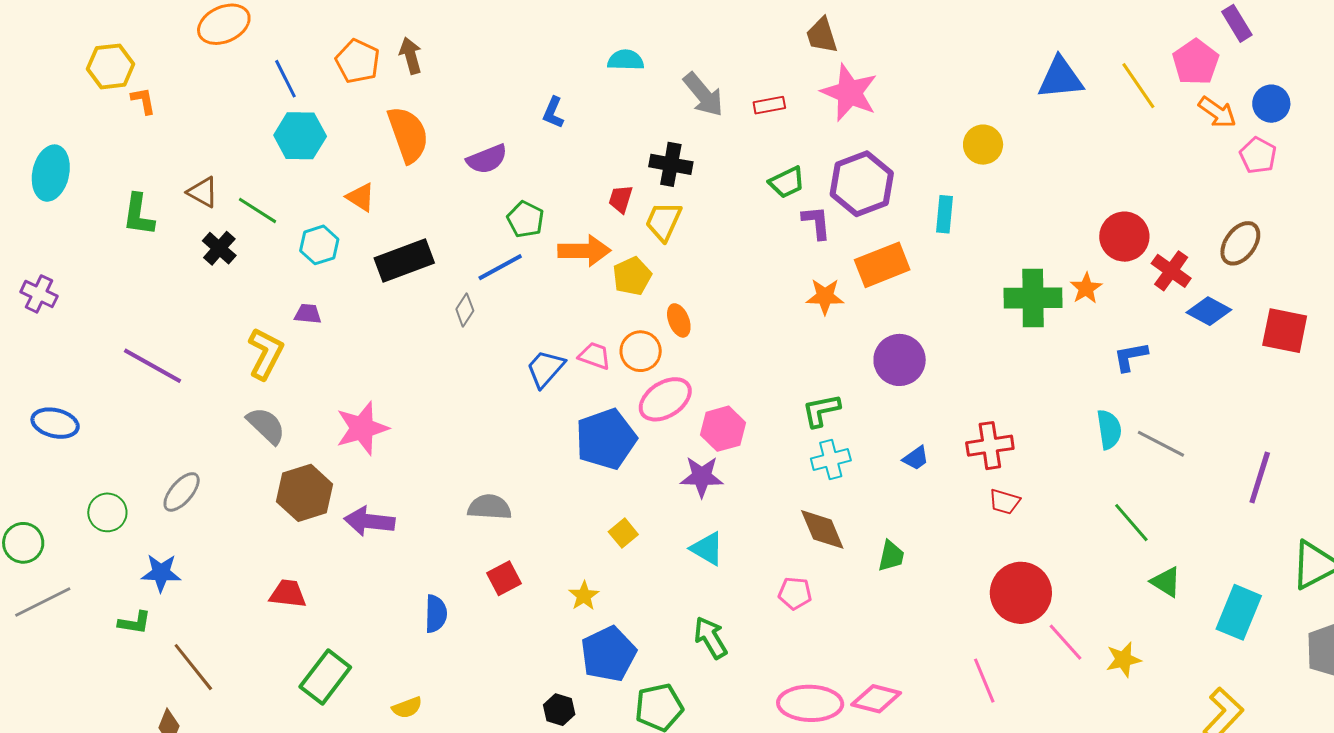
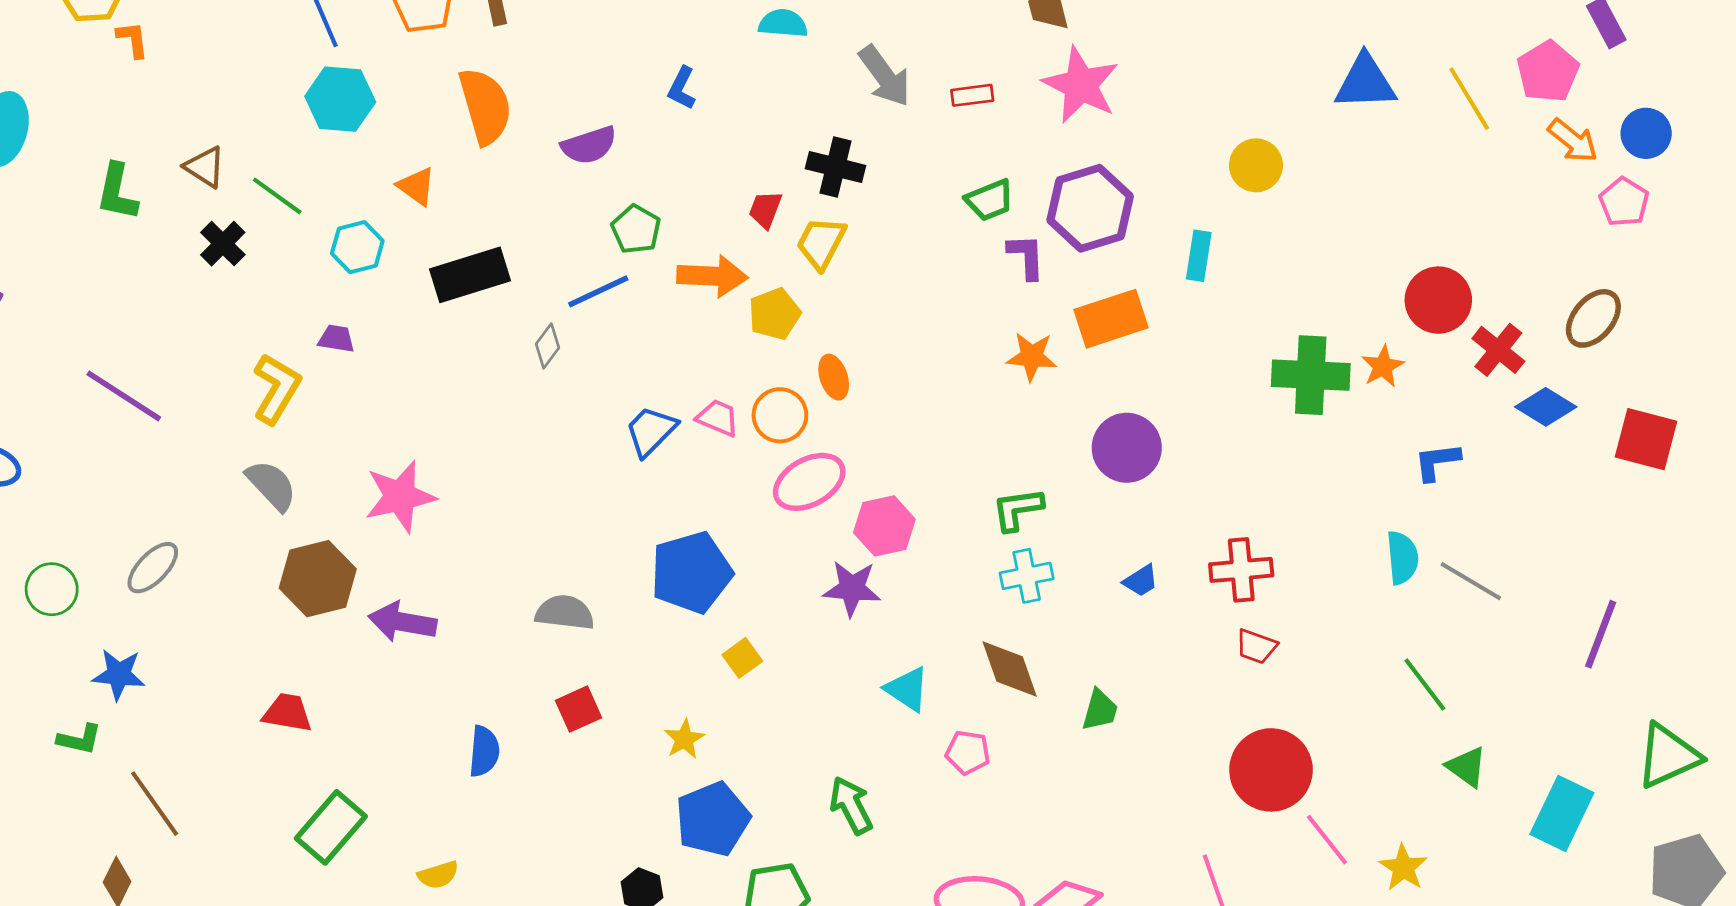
blue pentagon: (606, 439) -> (691, 572), moved
cyan triangle: (707, 549) -> (907, 689), moved
yellow star: (1123, 660) -> (1403, 868), turned -30

